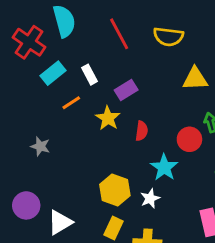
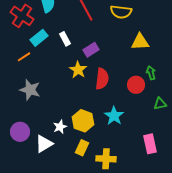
orange line: (71, 103) -> (24, 57), moved
red semicircle: (142, 131) -> (102, 79), size x1.5
gray star: (40, 146) -> (30, 90), size x1.5
cyan star: (164, 167) -> (114, 116), moved
white star: (150, 198) -> (60, 127), moved

